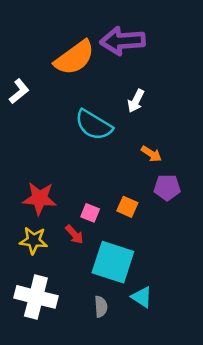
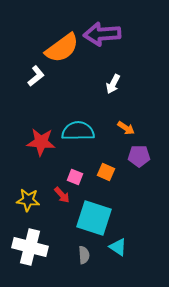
white L-shape: (19, 91) -> (36, 76), moved
cyan semicircle: (94, 125) -> (78, 131), moved, turned 148
red star: (40, 198) -> (41, 142), moved

